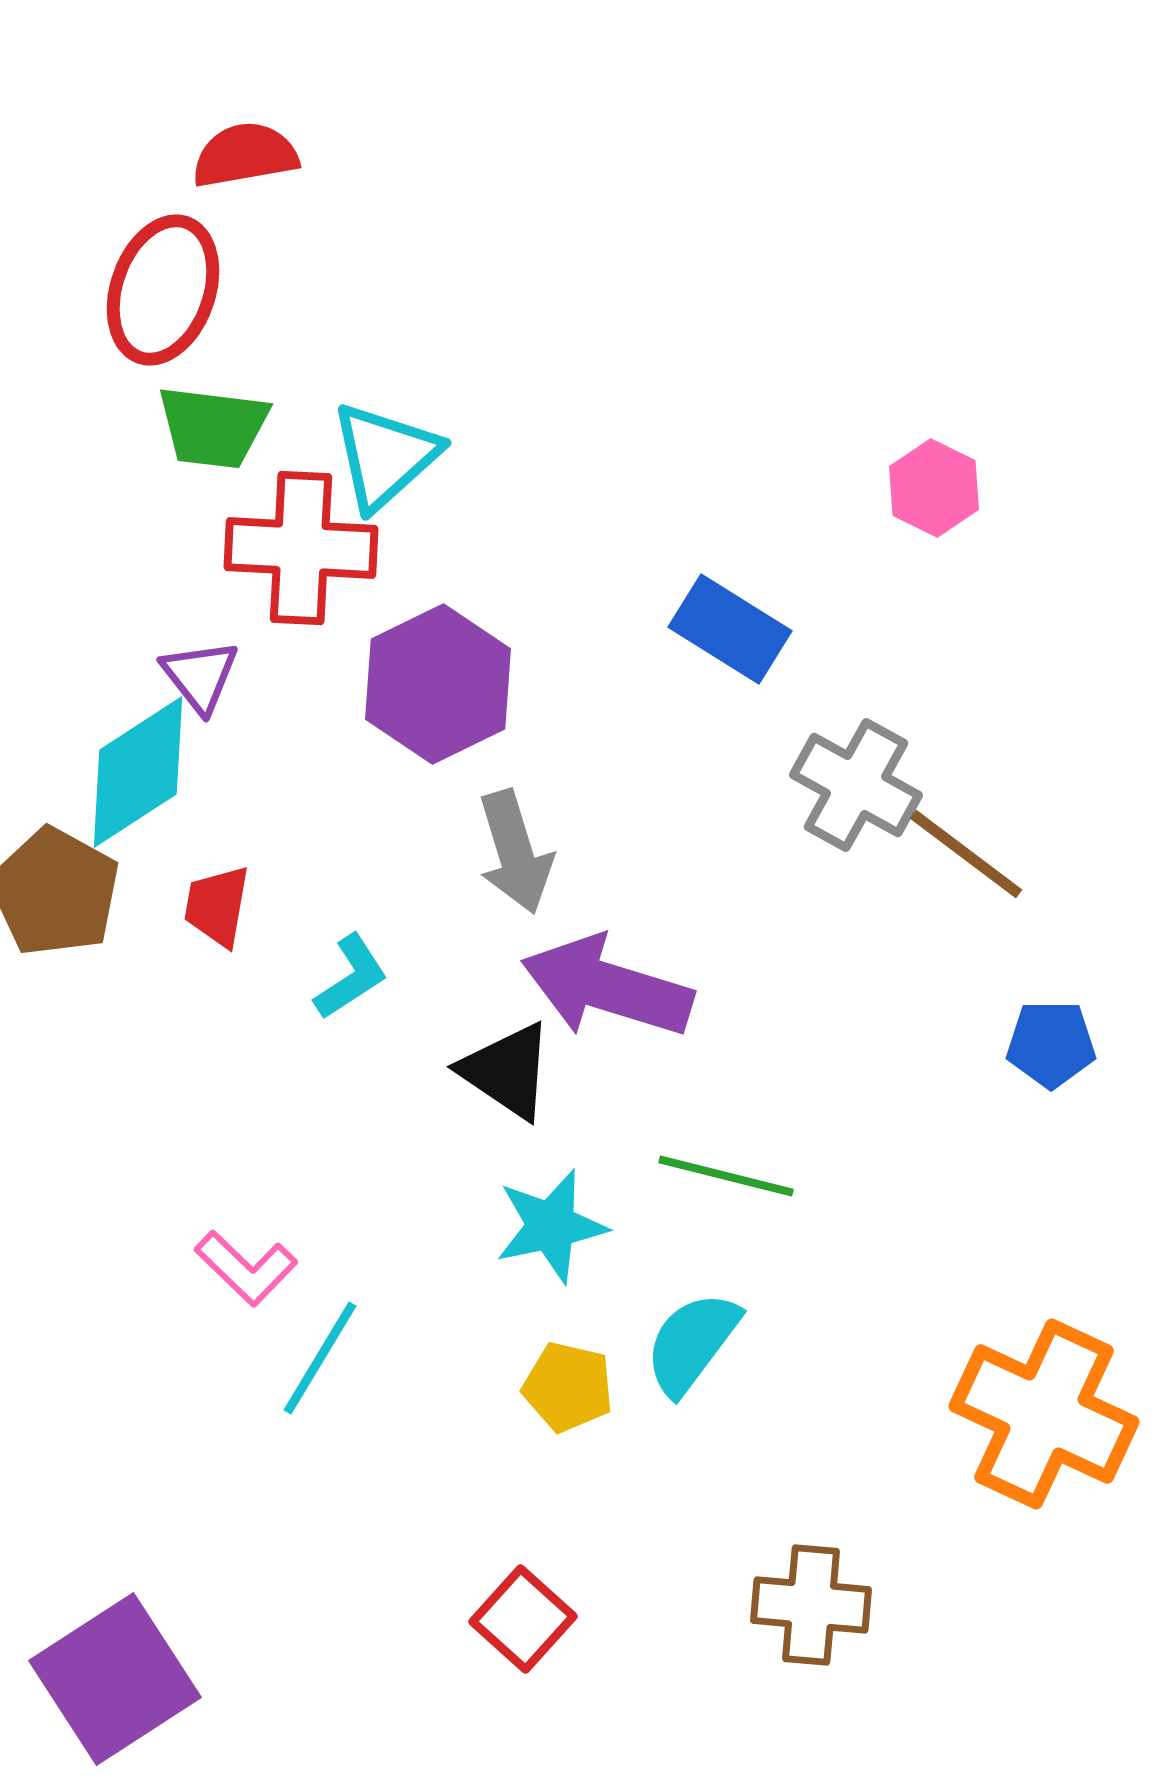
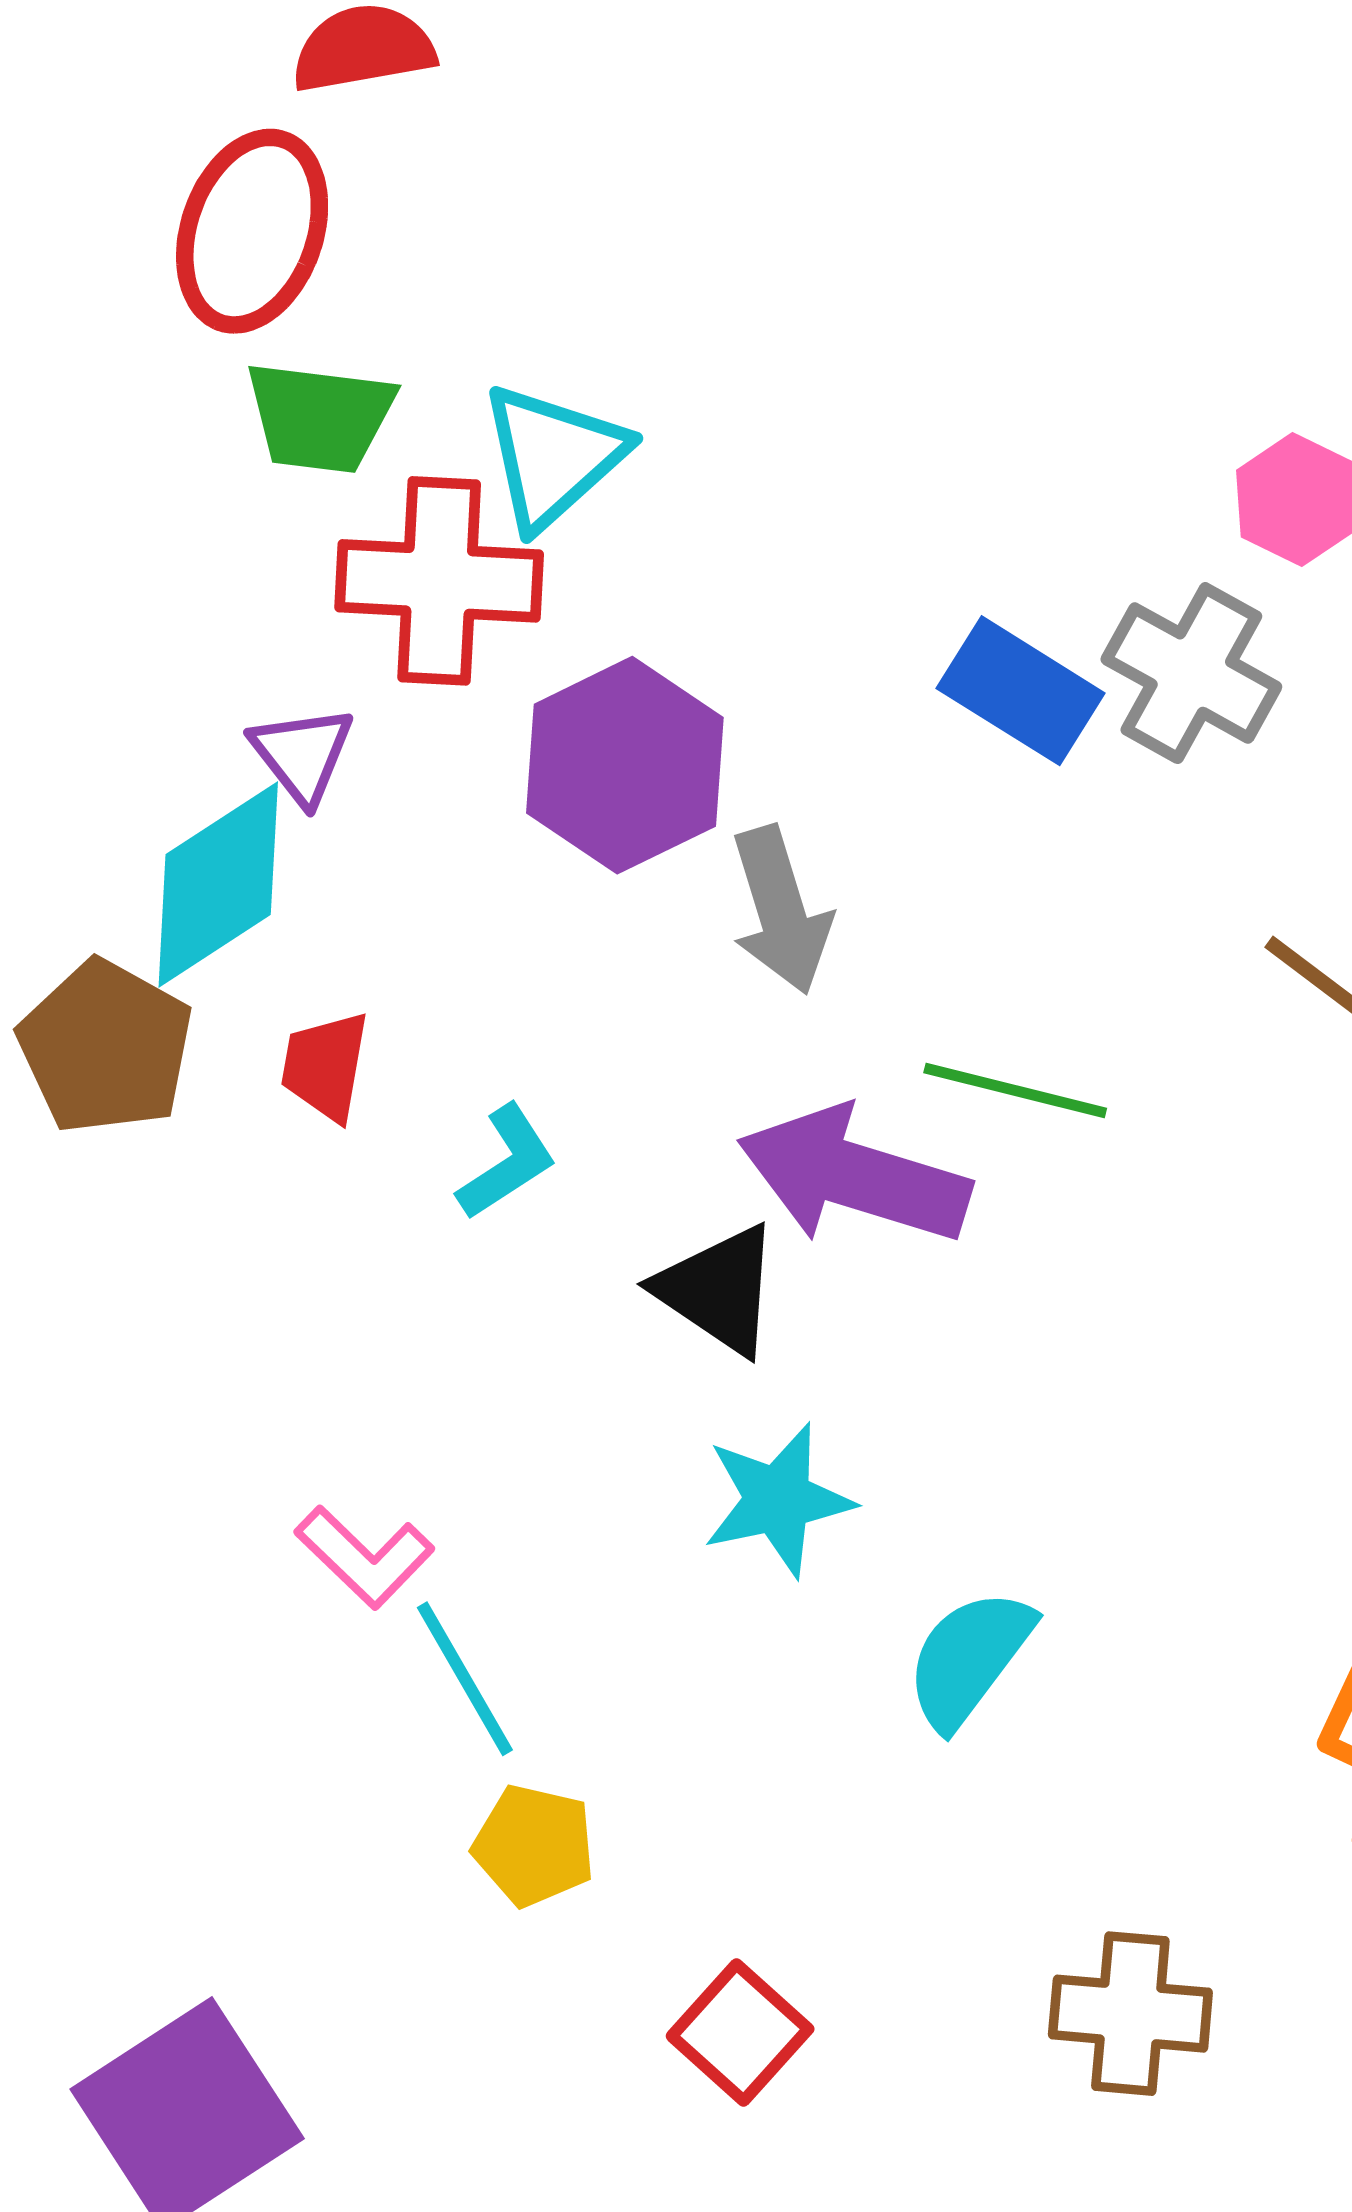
gray cross: (856, 785) -> (1191, 673), moved
gray arrow: (515, 852) -> (781, 910), moved
green line: (726, 1176) -> (1015, 1091), moved
cyan line: (320, 1358) -> (465, 1679), turned -61
yellow pentagon: (568, 1387) -> (534, 1845), moved

